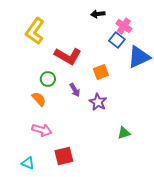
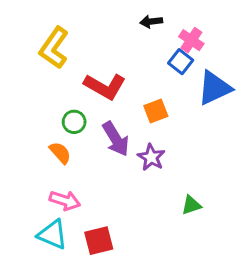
purple arrow: (75, 90) -> (116, 139), size x1.6
cyan triangle: (28, 163) -> (52, 234), moved, size x1.5

